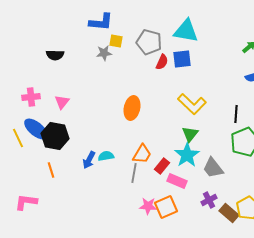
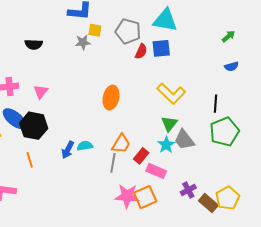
cyan star: (187, 155) -> (166, 145), size x0.7
gray trapezoid: (213, 168) -> (184, 140), moved
pink star: (148, 206) -> (127, 196), size x1.4

